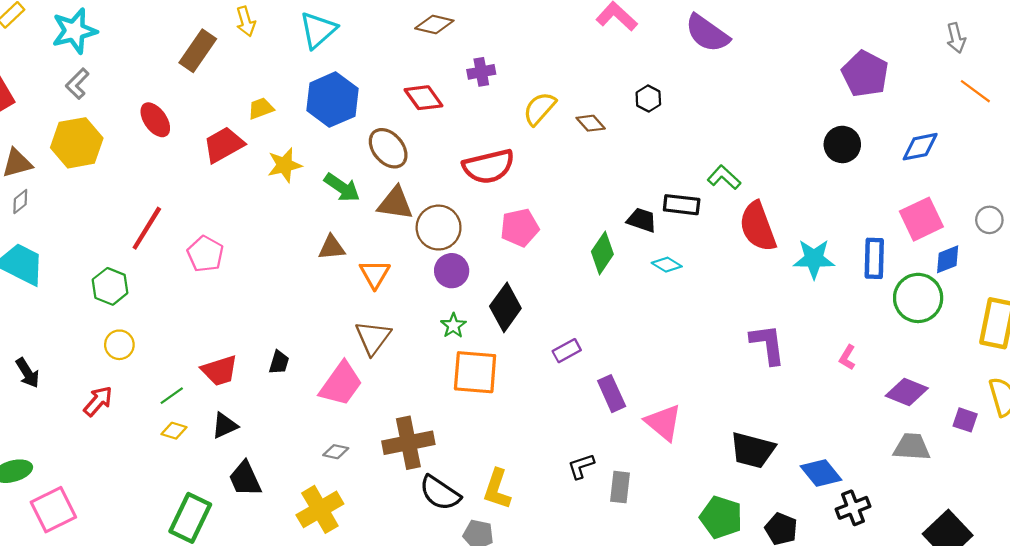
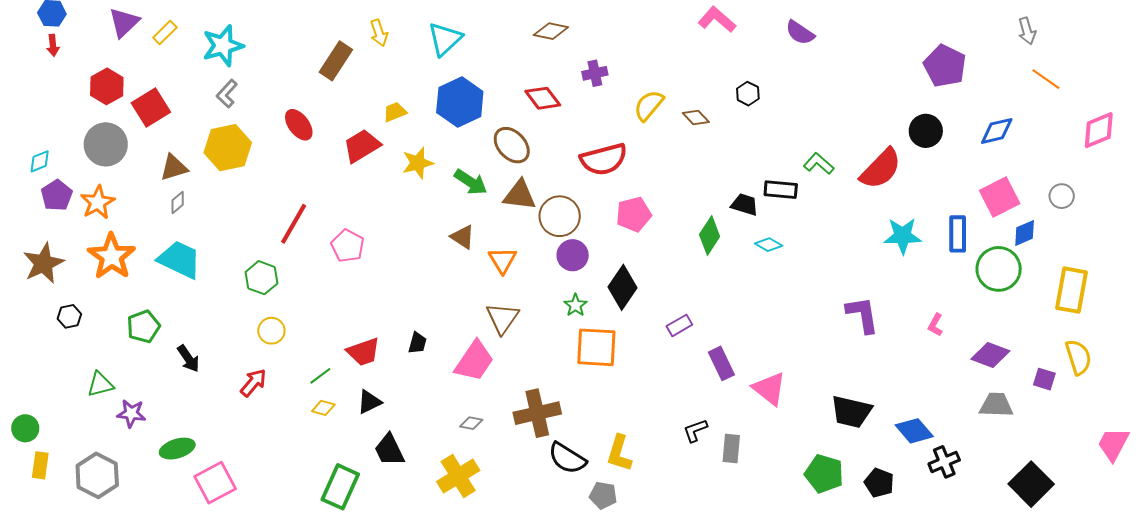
purple semicircle: (707, 33) -> (800, 33), size x0.7
red semicircle: (758, 227) -> (881, 169), moved, turned -114
brown triangle: (332, 248) -> (463, 237), turned 40

